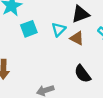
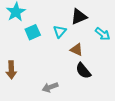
brown triangle: (77, 38) -> (76, 50), moved

